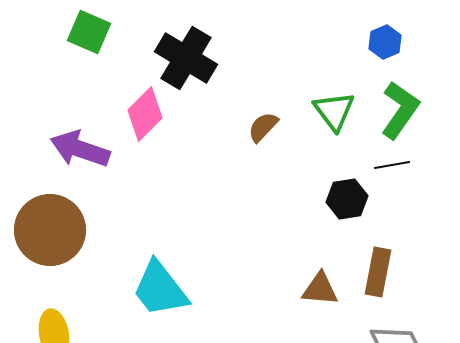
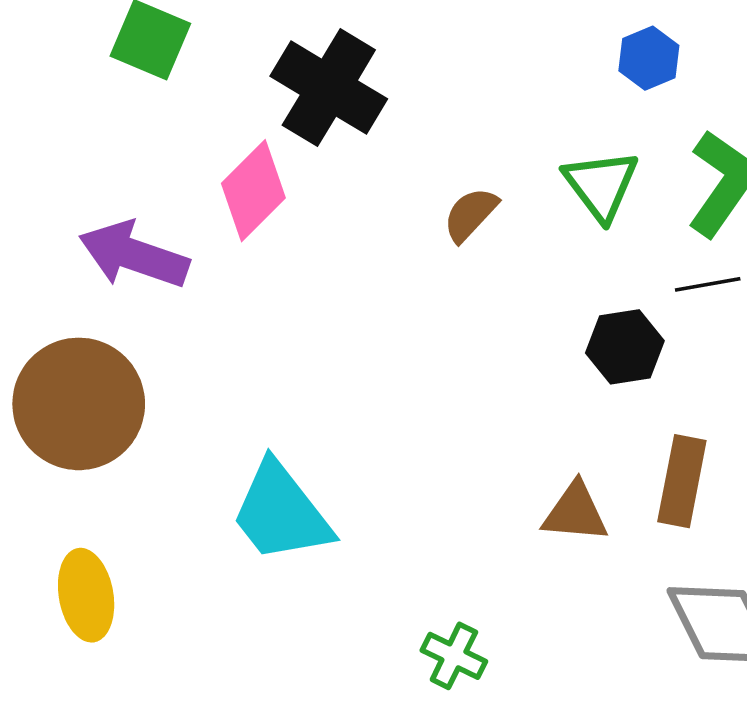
blue hexagon: (385, 42) -> (649, 58), moved

